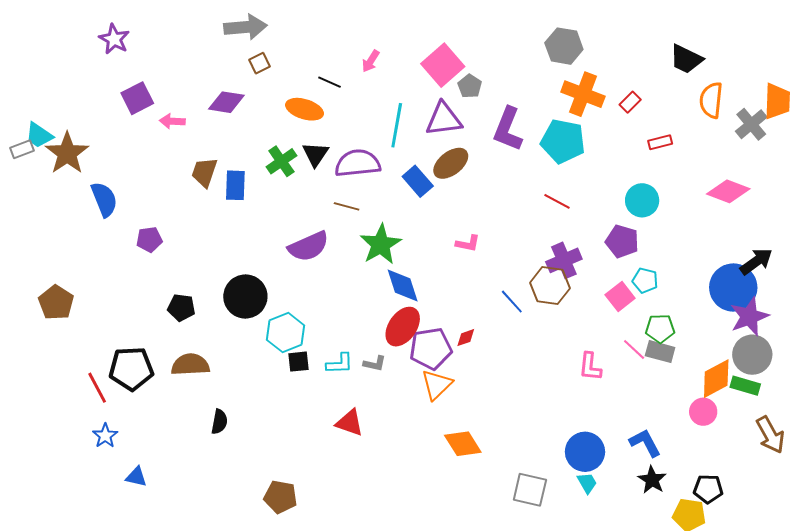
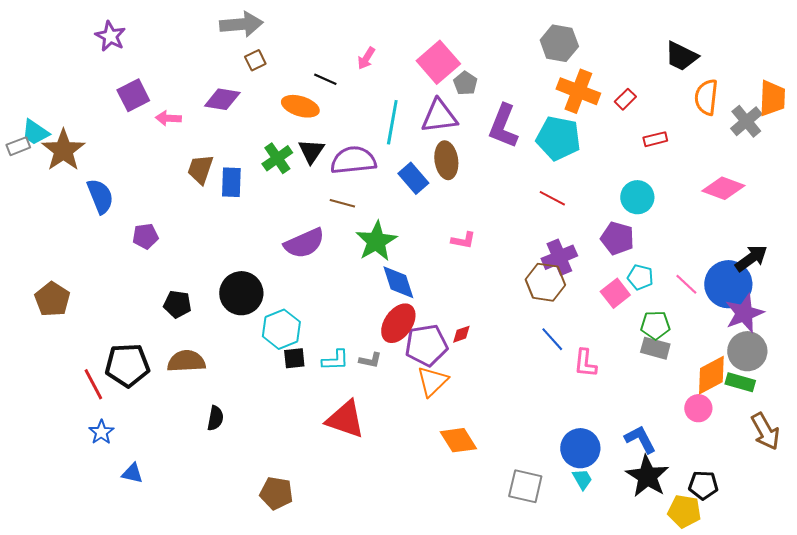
brown ellipse: (451, 163) -> (446, 160), turned -60
blue line: (512, 302) -> (552, 339), moved
pink line: (634, 350) -> (686, 284), moved
red triangle: (350, 423) -> (345, 419), size x1.4
black star: (652, 480) -> (647, 476), size x1.5

